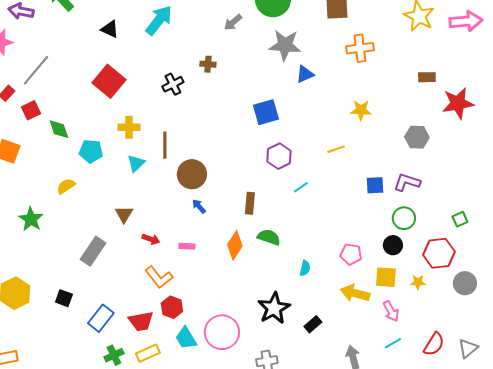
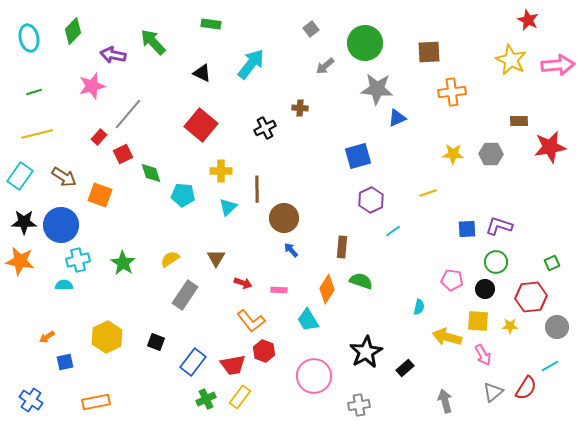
gray hexagon: (417, 137) -> (491, 154), moved
yellow semicircle: (66, 186) -> (170, 259), moved
pink pentagon: (351, 254) -> (452, 280), moved
cyan semicircle: (305, 268) -> (419, 307), moved
cyan trapezoid: (186, 338) -> (308, 320), moved
cyan line: (393, 343) -> (550, 366), moved
gray triangle: (468, 348) -> (493, 392), moved
yellow rectangle: (148, 353) -> (240, 397), turned -30

